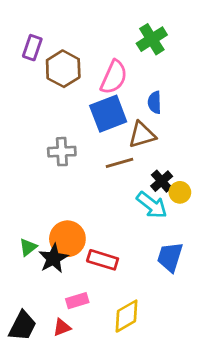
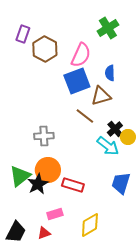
gray cross: (62, 152) -> (44, 136), moved
brown line: (119, 163) -> (85, 116), turned 54
green triangle: (28, 247) -> (20, 176), size x1.6

